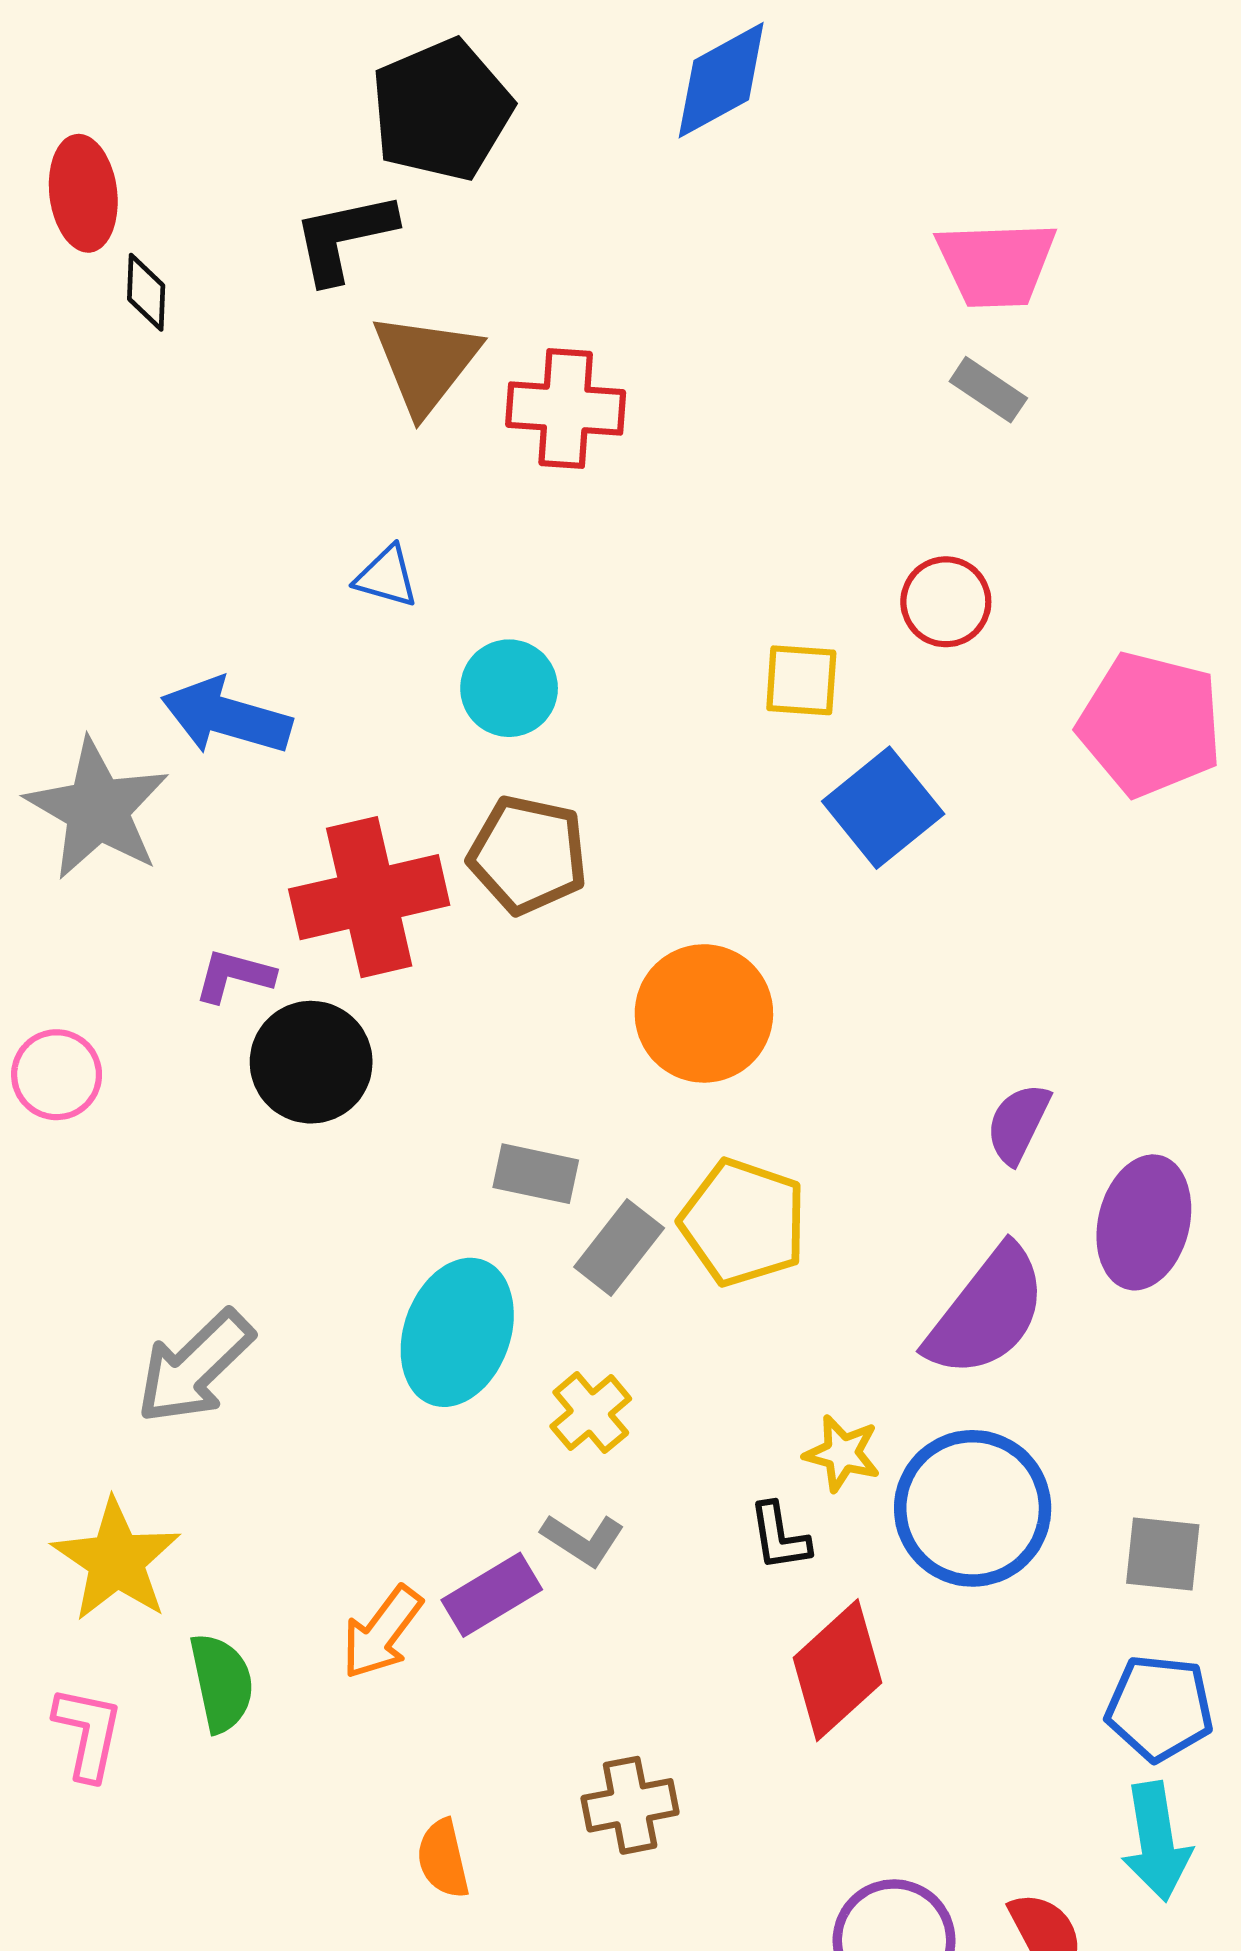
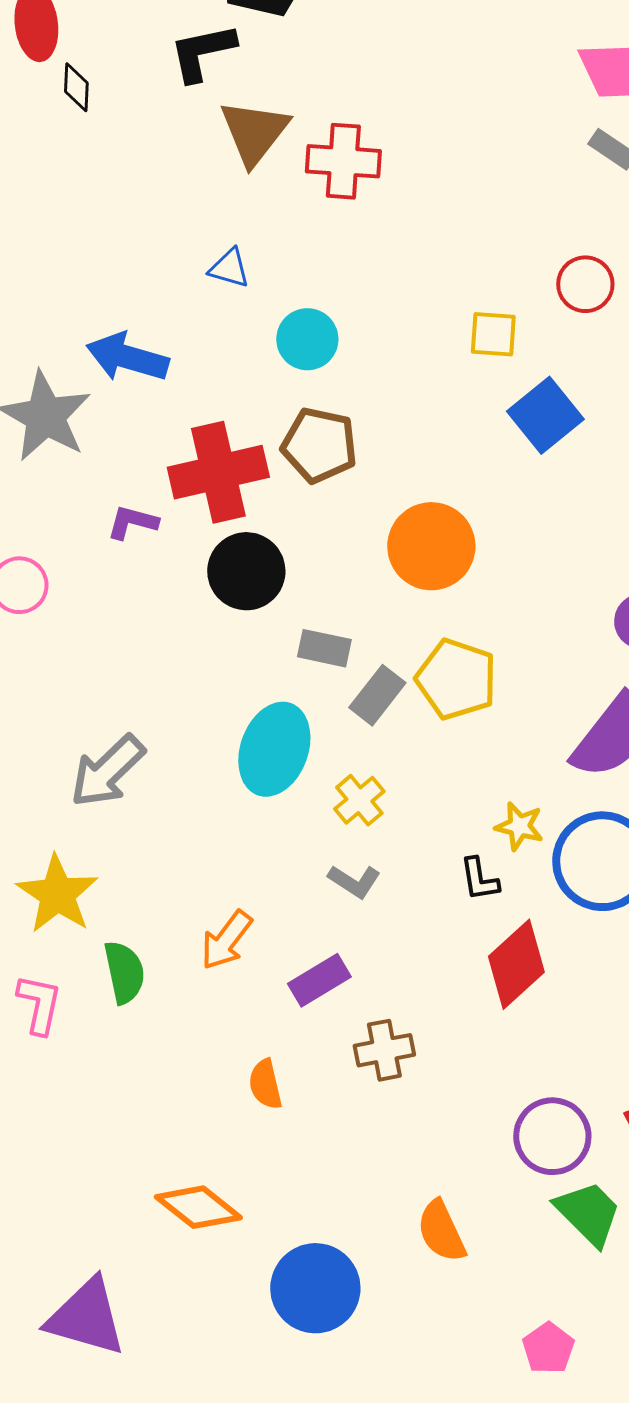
black circle: (311, 1062) -> (246, 571), moved
purple rectangle: (492, 1595) -> (319, 980), moved

